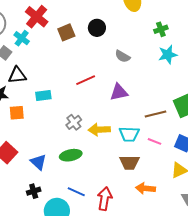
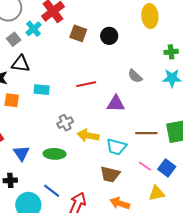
brown square: (66, 32) -> (78, 33), turned 30
gray semicircle: (123, 56) -> (135, 76), moved
pink line: (155, 141) -> (145, 166), moved

